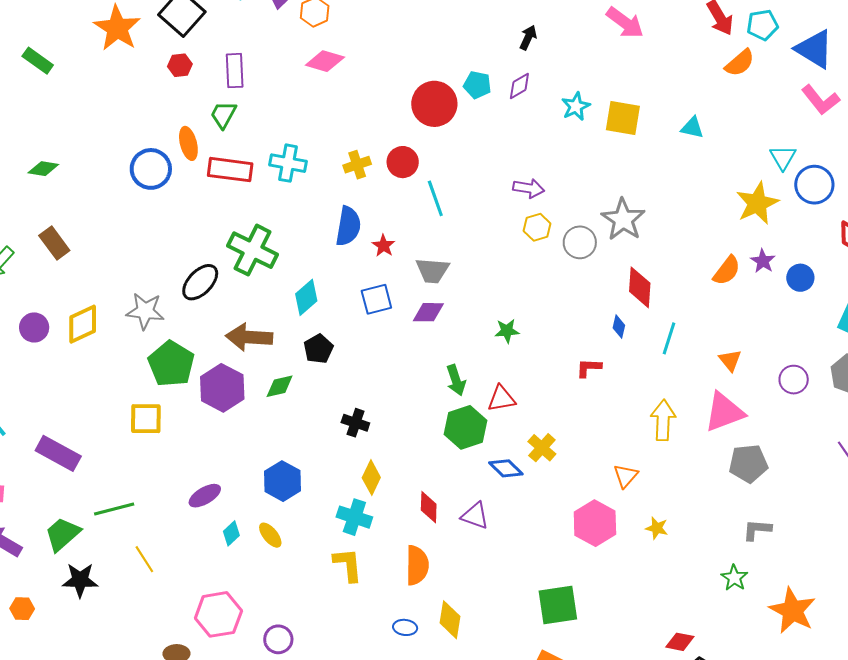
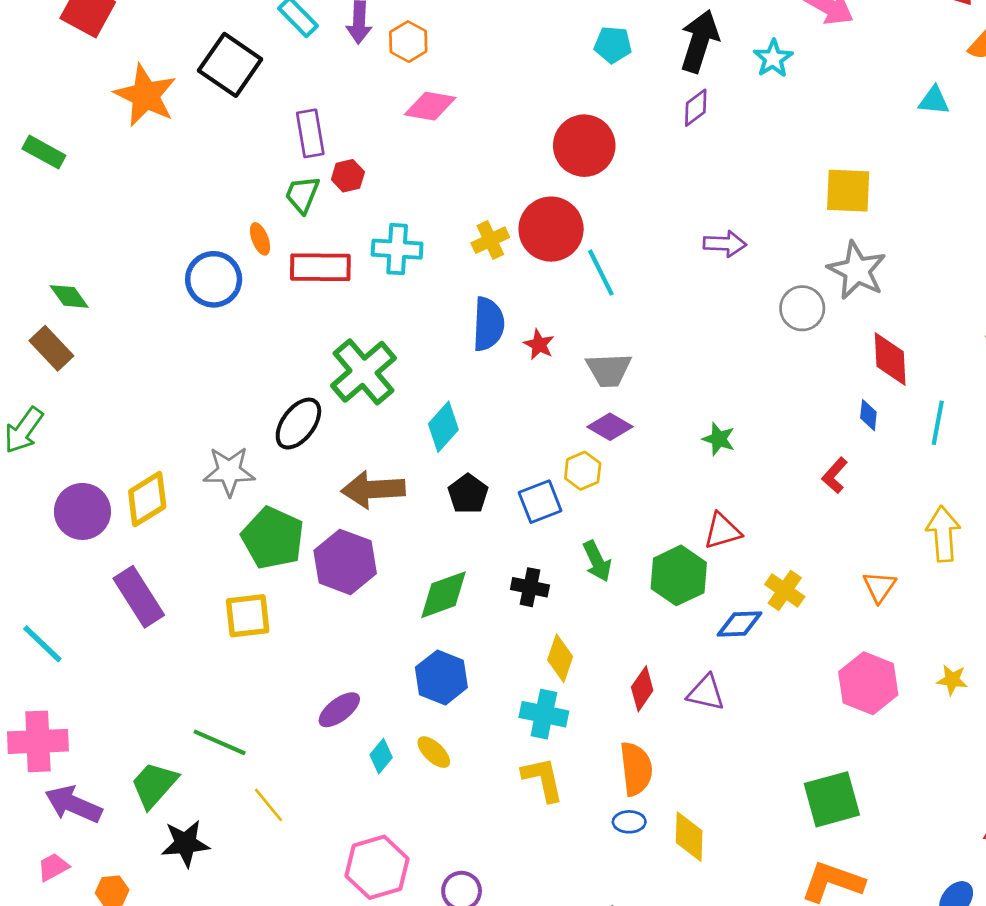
black arrow: (528, 38) -> (700, 41), size x1.8
red hexagon: (180, 65) -> (348, 176), moved
cyan pentagon: (477, 85) -> (613, 45), moved
cyan star: (576, 106) -> (773, 58), moved
yellow square: (623, 118) -> (848, 191), moved
cyan triangle: (692, 128) -> (934, 101), moved
orange ellipse: (188, 143) -> (260, 239), size x0.7
red circle: (403, 162) -> (551, 229), size x1.5
green diamond: (43, 169) -> (69, 296), turned 52
yellow hexagon: (537, 227) -> (583, 471), moved
brown rectangle: (54, 243) -> (51, 348), moved
green cross: (253, 250) -> (364, 372), turned 30
blue square: (376, 299) -> (540, 502), moved
purple diamond: (428, 312) -> (610, 427), turned 36
purple circle: (34, 327) -> (82, 511), size x1.4
green star: (507, 331) -> (719, 439), turned 30
red L-shape: (589, 368) -> (835, 475), turned -44
green arrow: (456, 380) -> (597, 561), moved
green diamond: (280, 386) -> (443, 595), moved, size x1.4
purple rectangle: (58, 453) -> (139, 597), moved, turned 36
blue diamond: (506, 468) -> (739, 624), turned -40
orange triangle: (626, 476) -> (879, 587), moved
red diamond: (429, 507) -> (642, 689), turned 40
green line: (114, 509) -> (220, 742), turned 45
blue ellipse: (405, 627) -> (629, 822), moved

